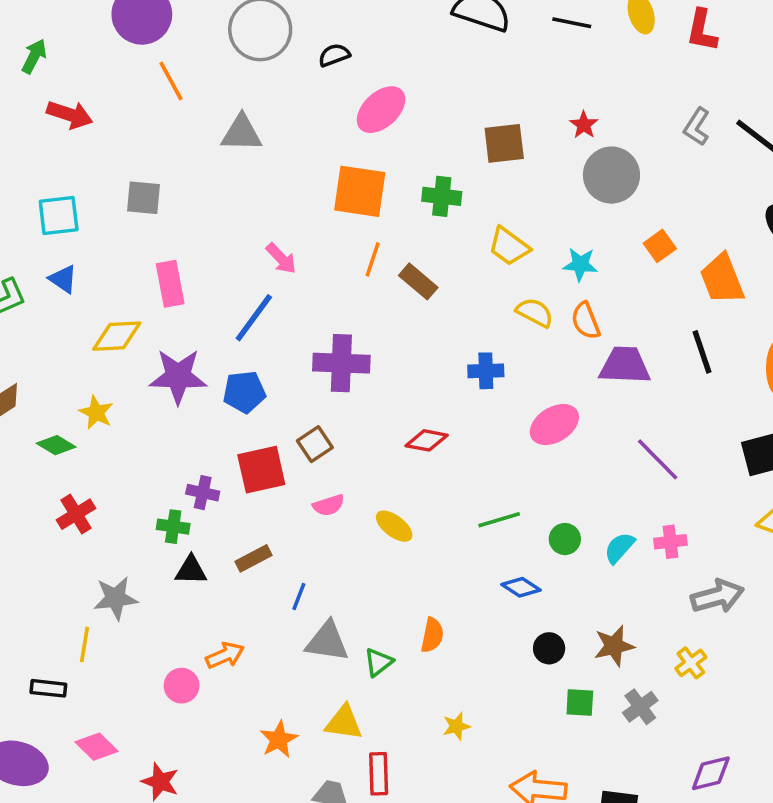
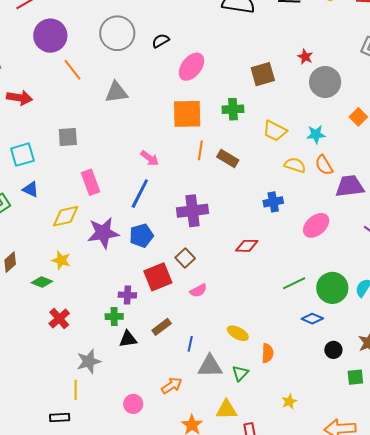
yellow ellipse: (394, 526) -> (238, 333), moved
green circle: (565, 539) -> (332, 288), size x1.8
orange arrow: (225, 655) -> (172, 386), moved

